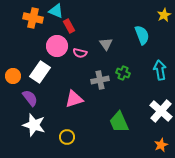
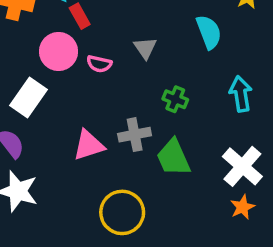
gray cross: (100, 80) -> (135, 135), moved
green trapezoid: (119, 122) -> (173, 158), moved
yellow circle: (67, 137) -> (122, 212), moved, size x1.6
orange star: (161, 145) -> (242, 207), moved

